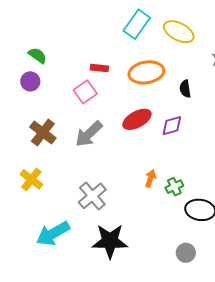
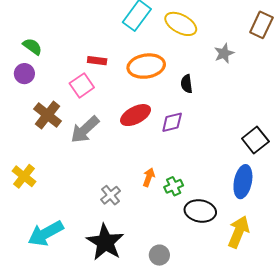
brown cross: (43, 133) -> (48, 115), moved
gray cross: (92, 196) -> (111, 195), moved, size x0.7
black star: (110, 241) -> (105, 242), turned 30
gray circle: (186, 253) -> (159, 255), moved

